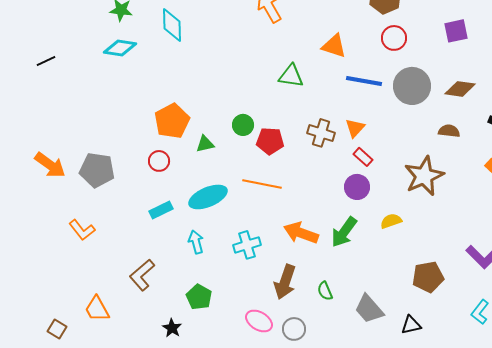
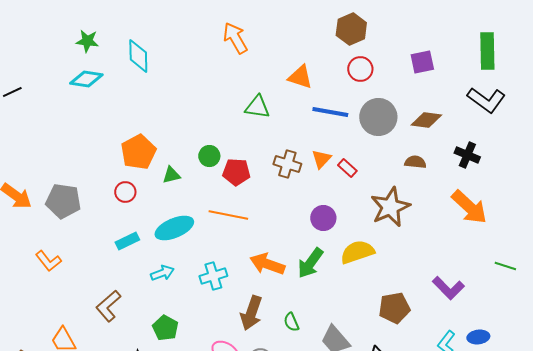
red rectangle: (363, 157) -> (347, 168), moved
yellow semicircle: (391, 221) -> (357, 252), size x1.6
cyan arrow: (196, 242) -> (162, 273), turned 85

